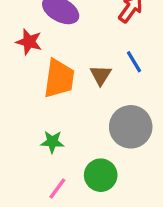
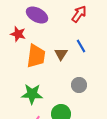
gray circle: (131, 127) -> (79, 85), size x0.6
green star: (52, 142) -> (32, 94), size x1.5

